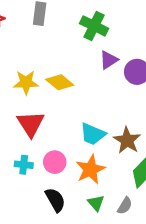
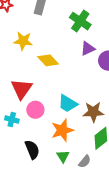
yellow star: (26, 82) -> (23, 41), moved
brown star: (127, 140) -> (93, 112), turned 30
pink circle: (55, 162) -> (35, 110), moved

